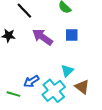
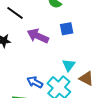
blue arrow: (31, 81) -> (35, 82), turned 70

